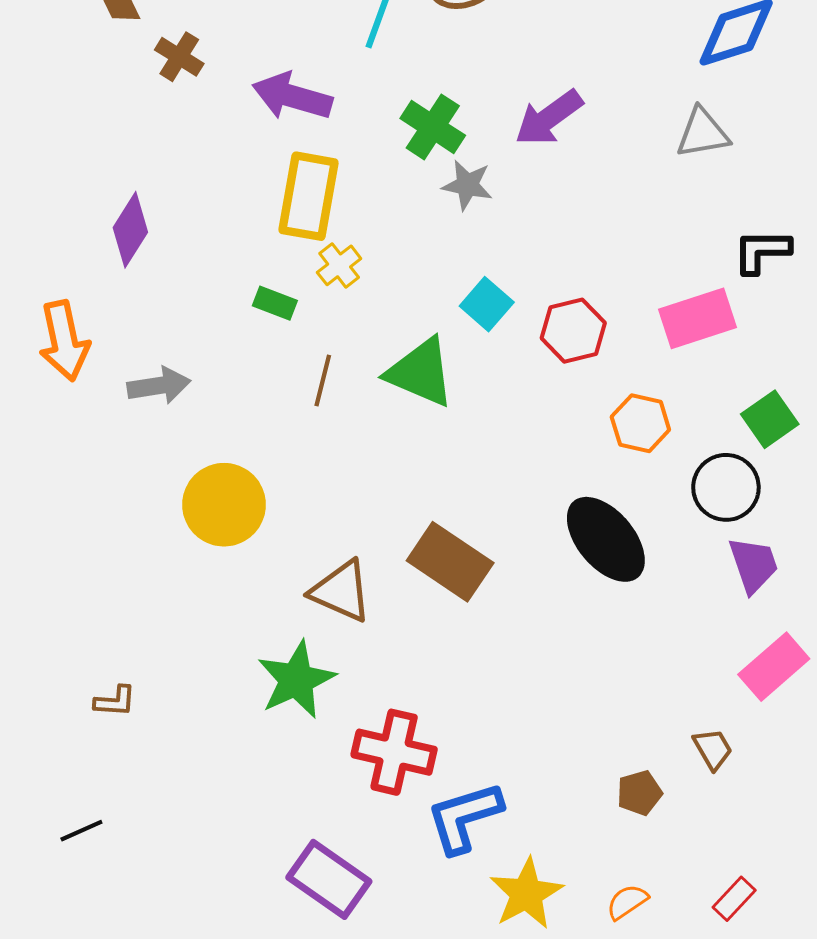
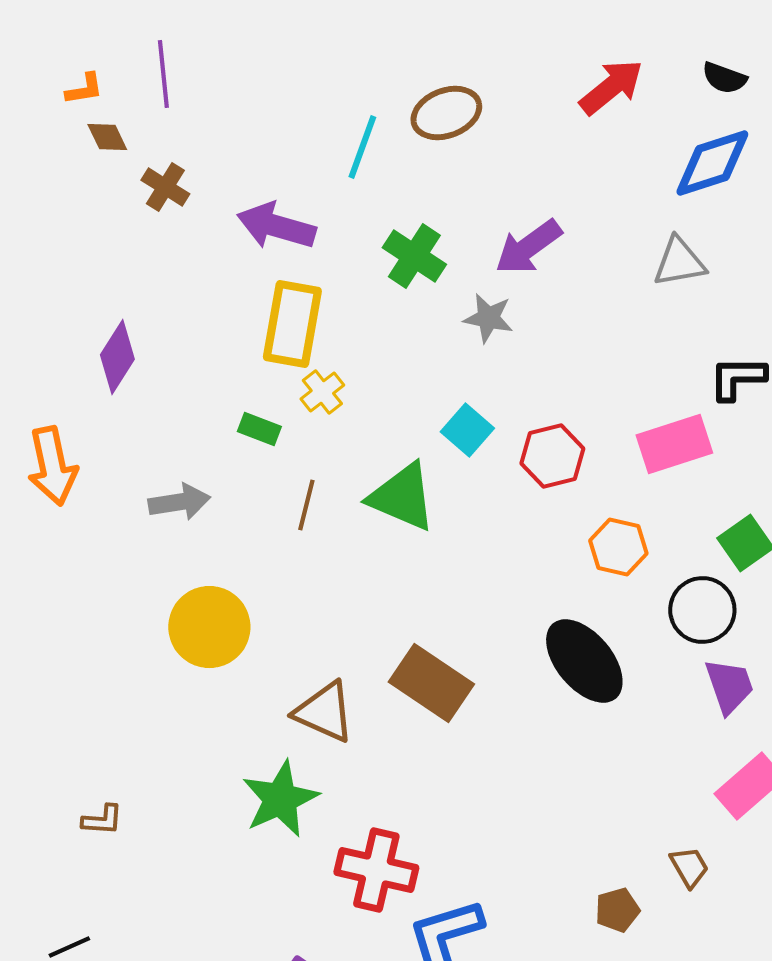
gray star: (467, 185) -> (488, 318), moved
gray arrow: (159, 386) -> (179, 502), moved

